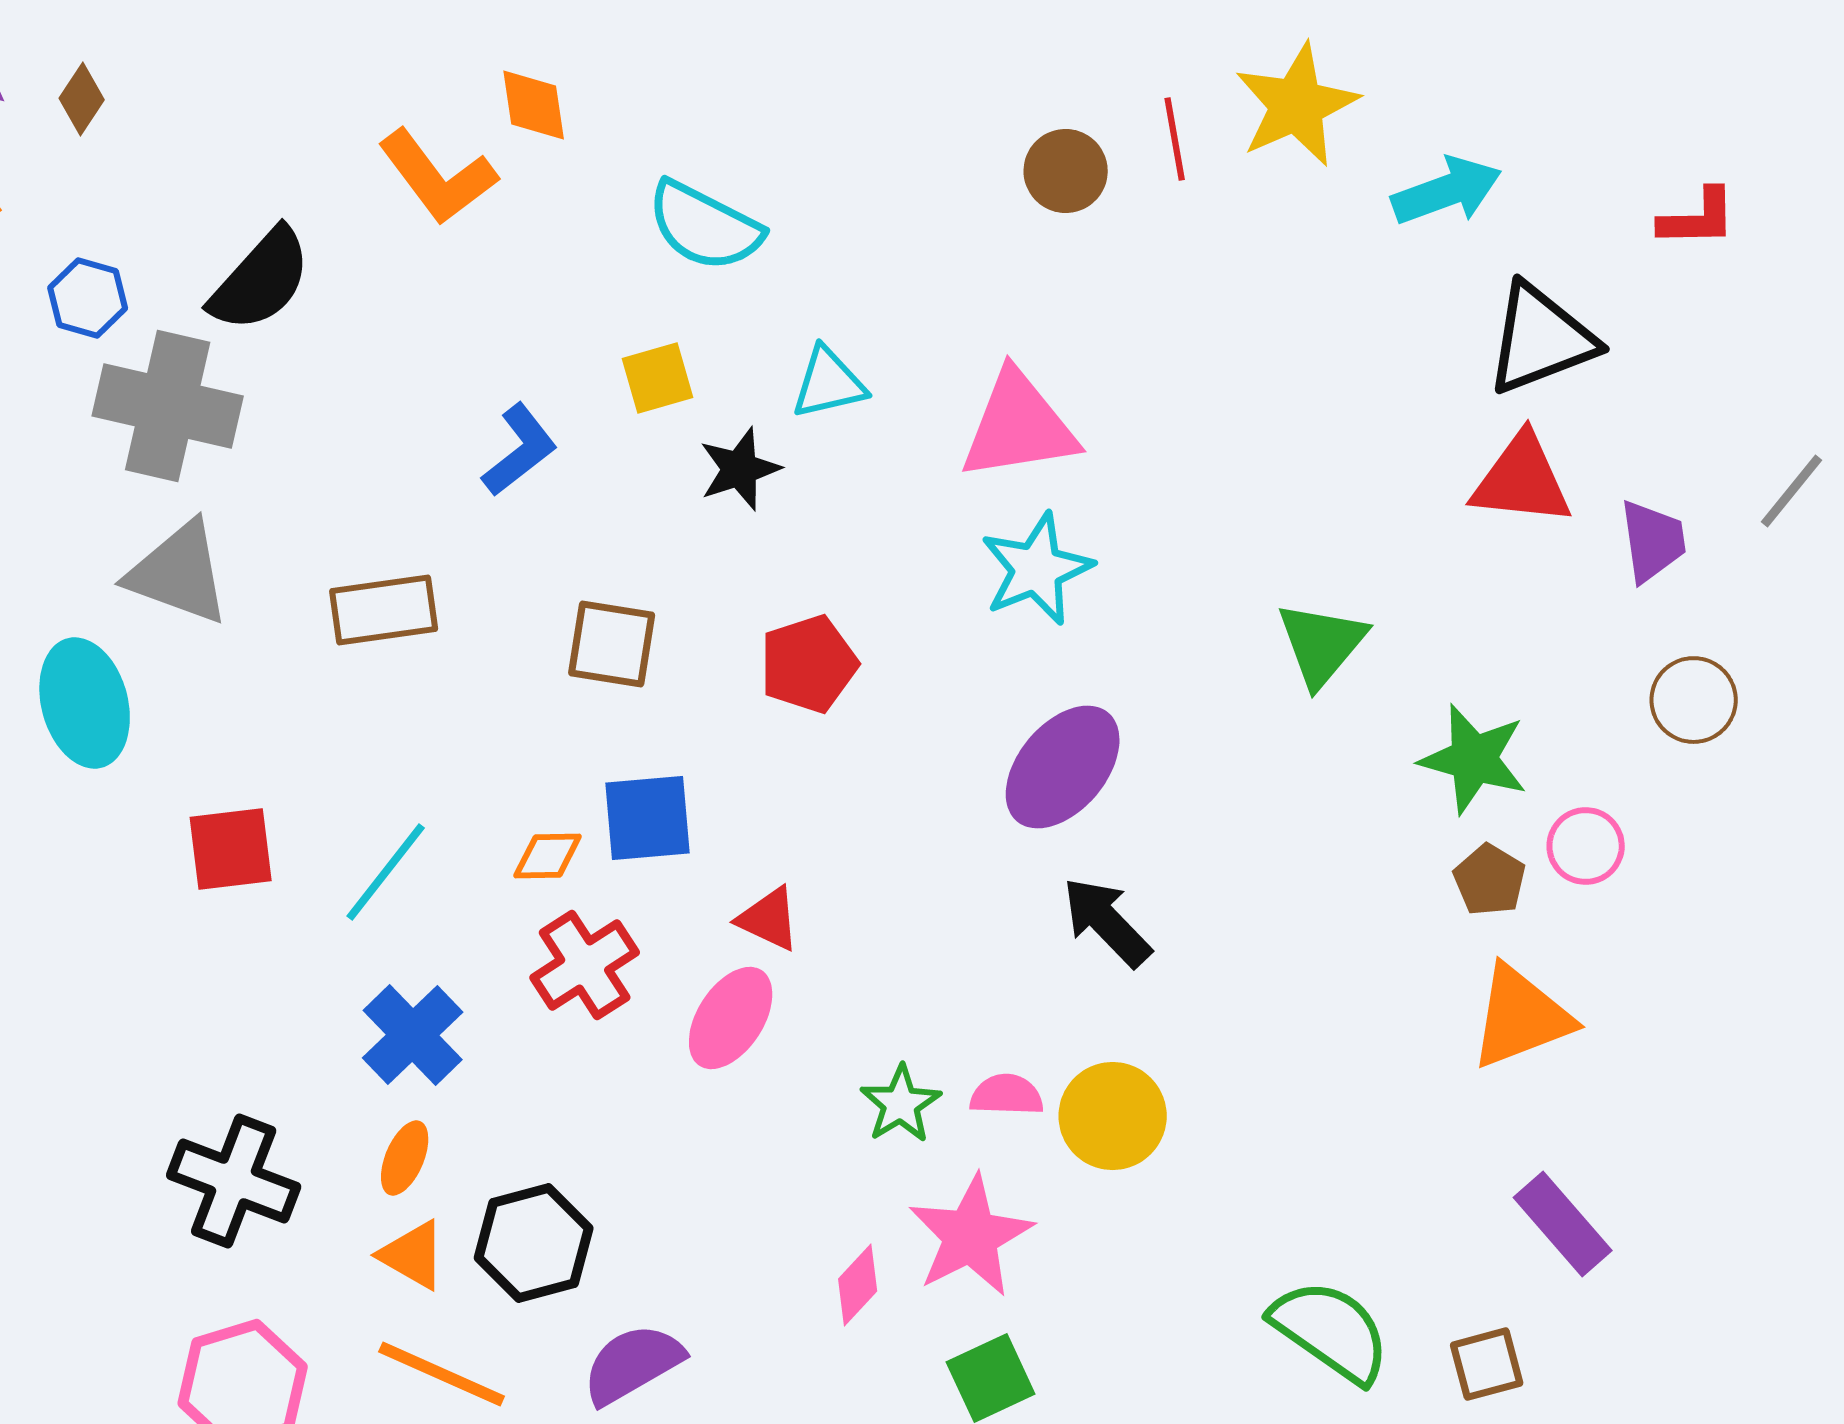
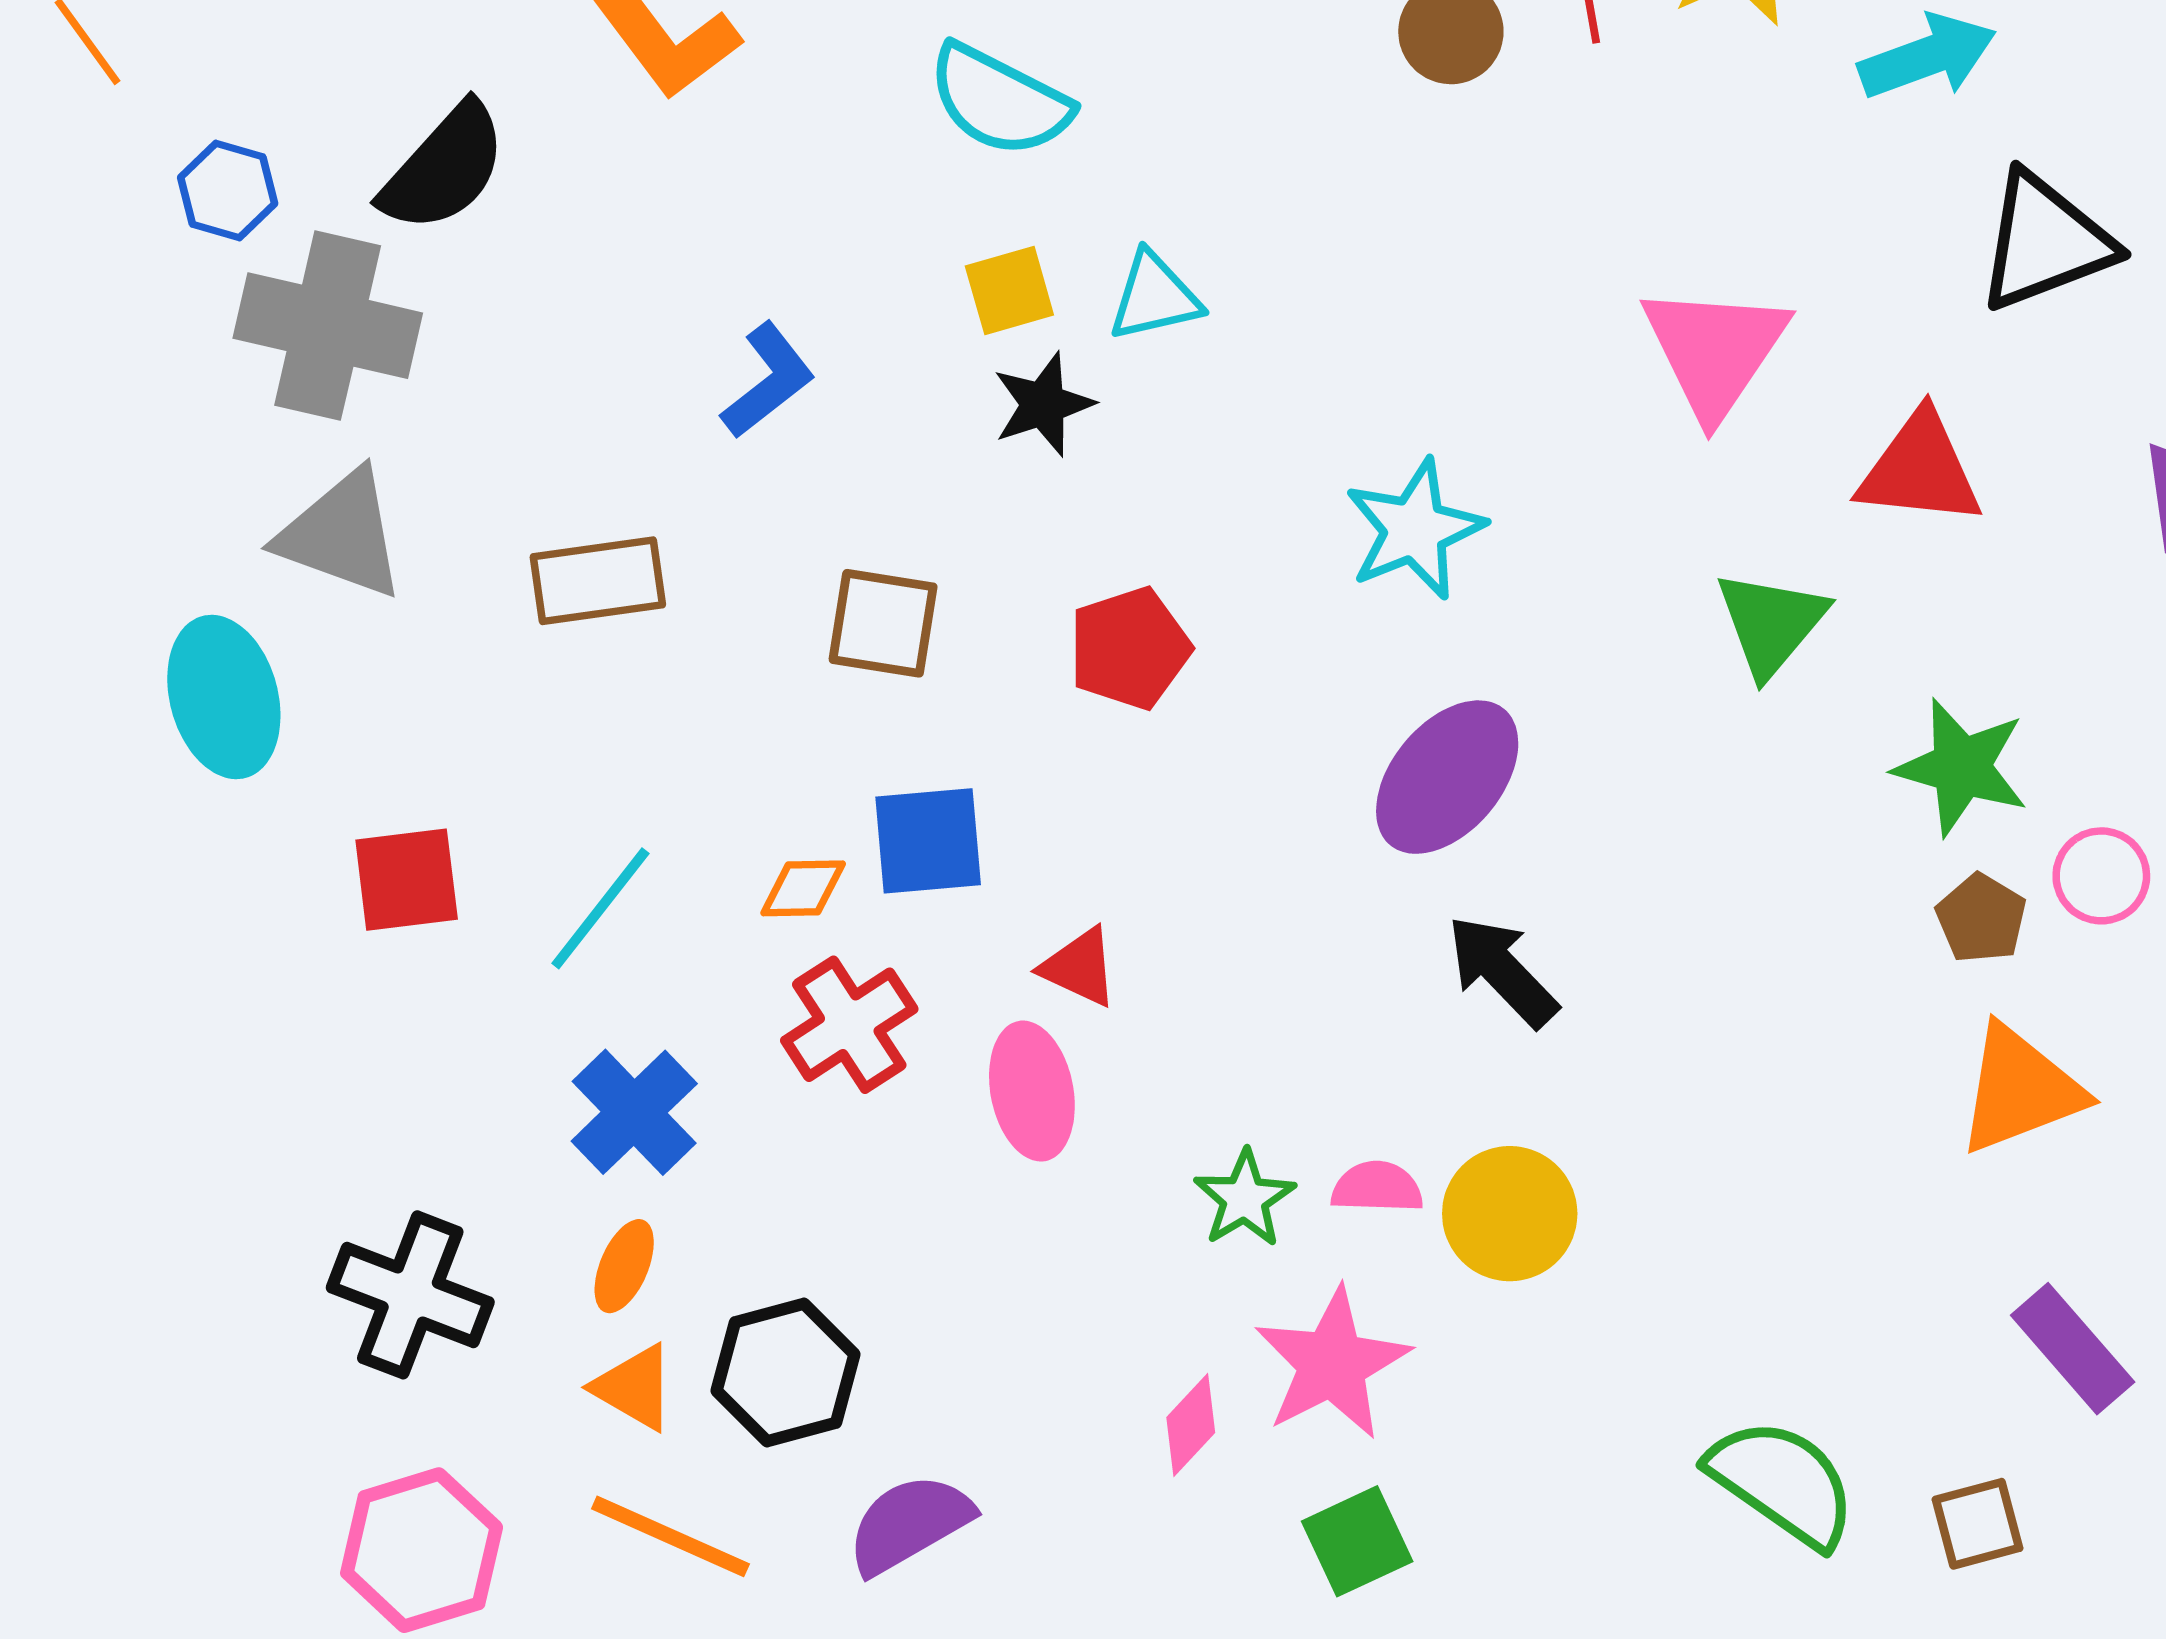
yellow square: (658, 378) -> (1009, 291), moved
pink triangle: (1019, 426) -> (1715, 351), moved, turned -47
red triangle: (1522, 480) -> (1920, 469), moved
pink ellipse: (731, 1018) -> (1032, 1091), turned -44

